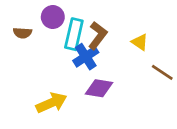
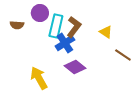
purple diamond: (99, 88) -> (75, 67), turned 30
yellow arrow: (51, 103) -> (39, 78), turned -95

